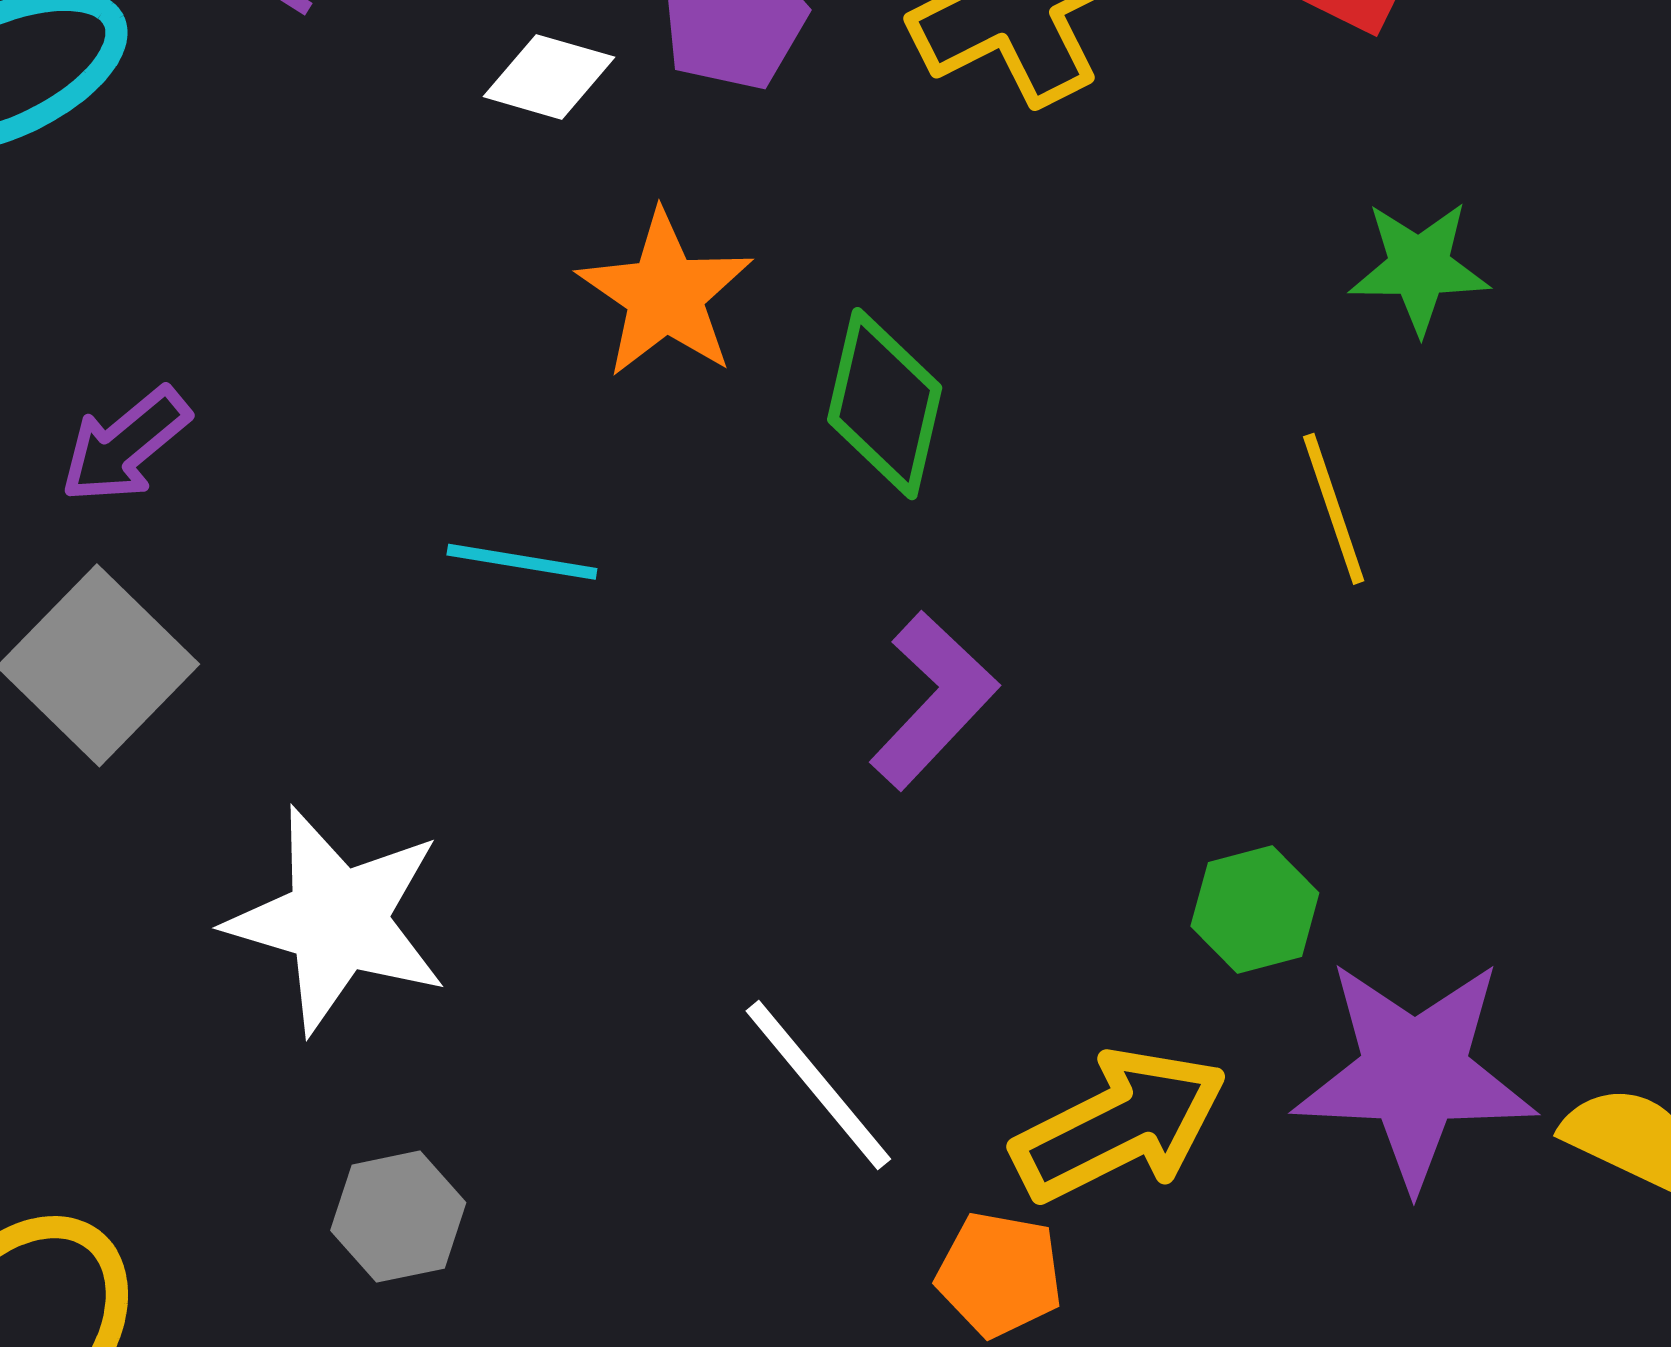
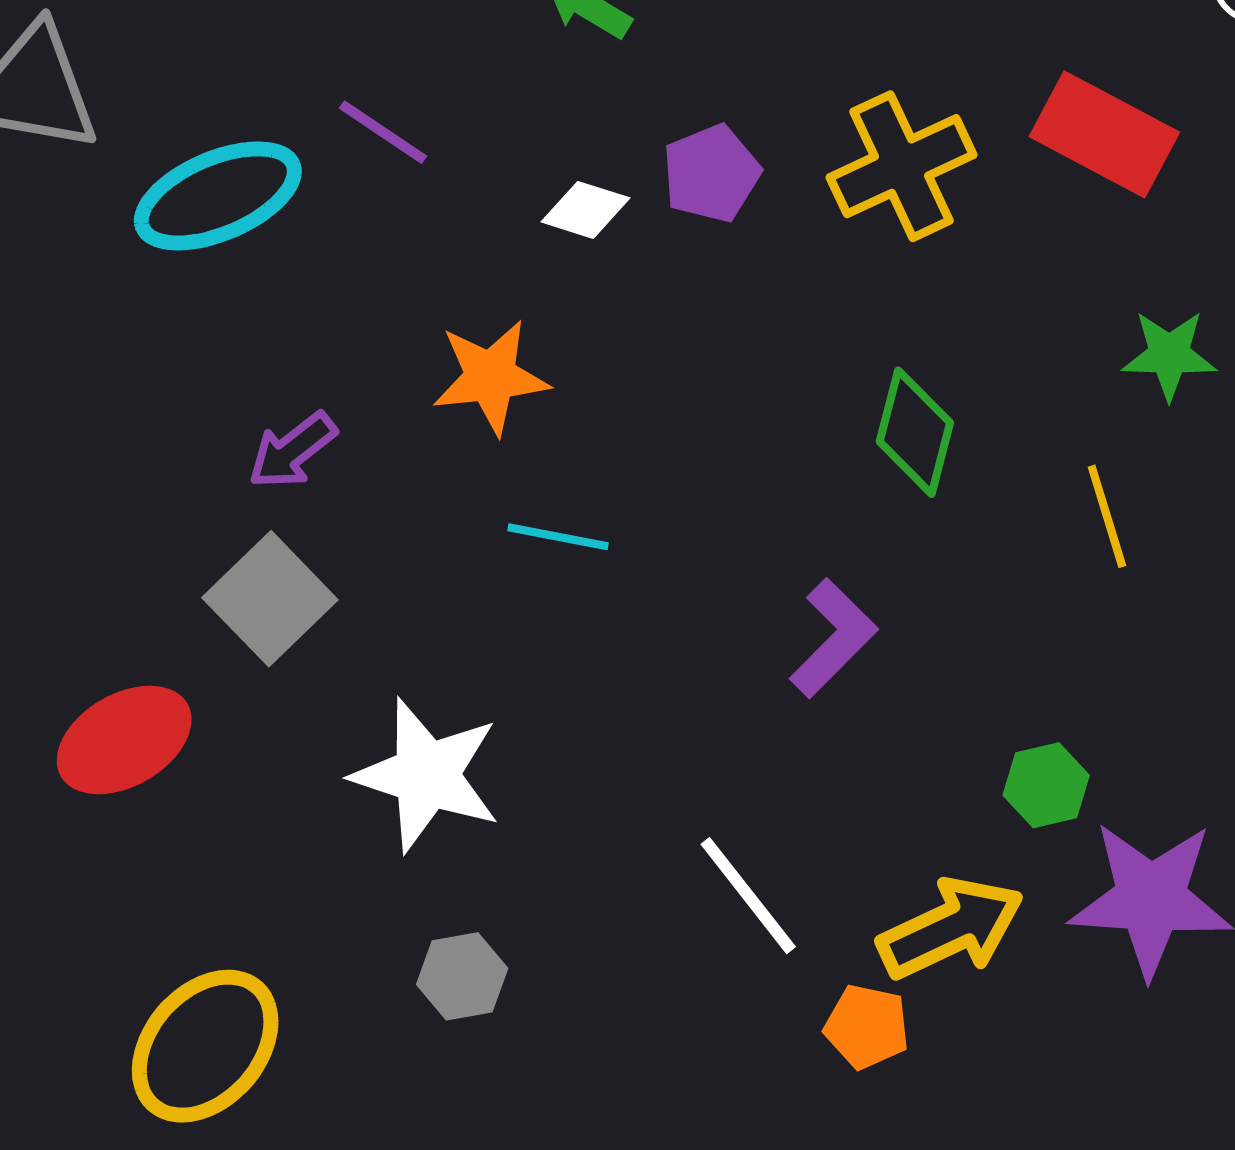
orange star: (665, 294) -> (491, 377), moved, turned 30
green diamond: (885, 404) -> (915, 432), moved

